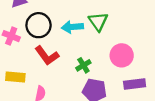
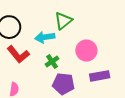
green triangle: (98, 22) -> (63, 21), turned 30
cyan arrow: (72, 27) -> (45, 37), moved

